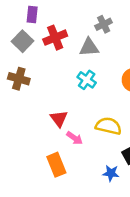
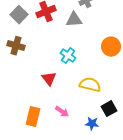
cyan cross: (87, 80) -> (68, 56), moved
pink arrow: (75, 138) -> (62, 112), moved
orange rectangle: (56, 165) -> (33, 117), moved, turned 36

